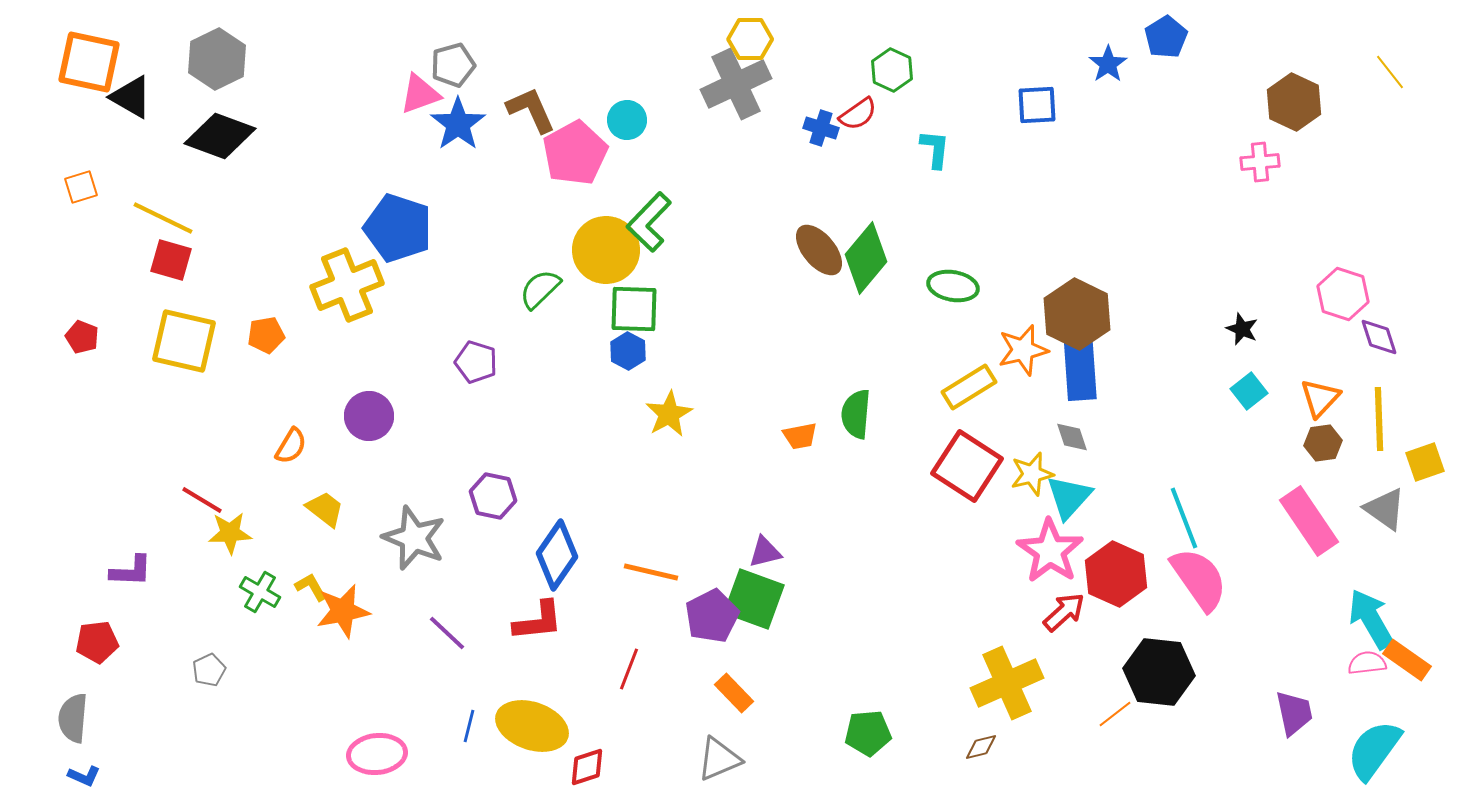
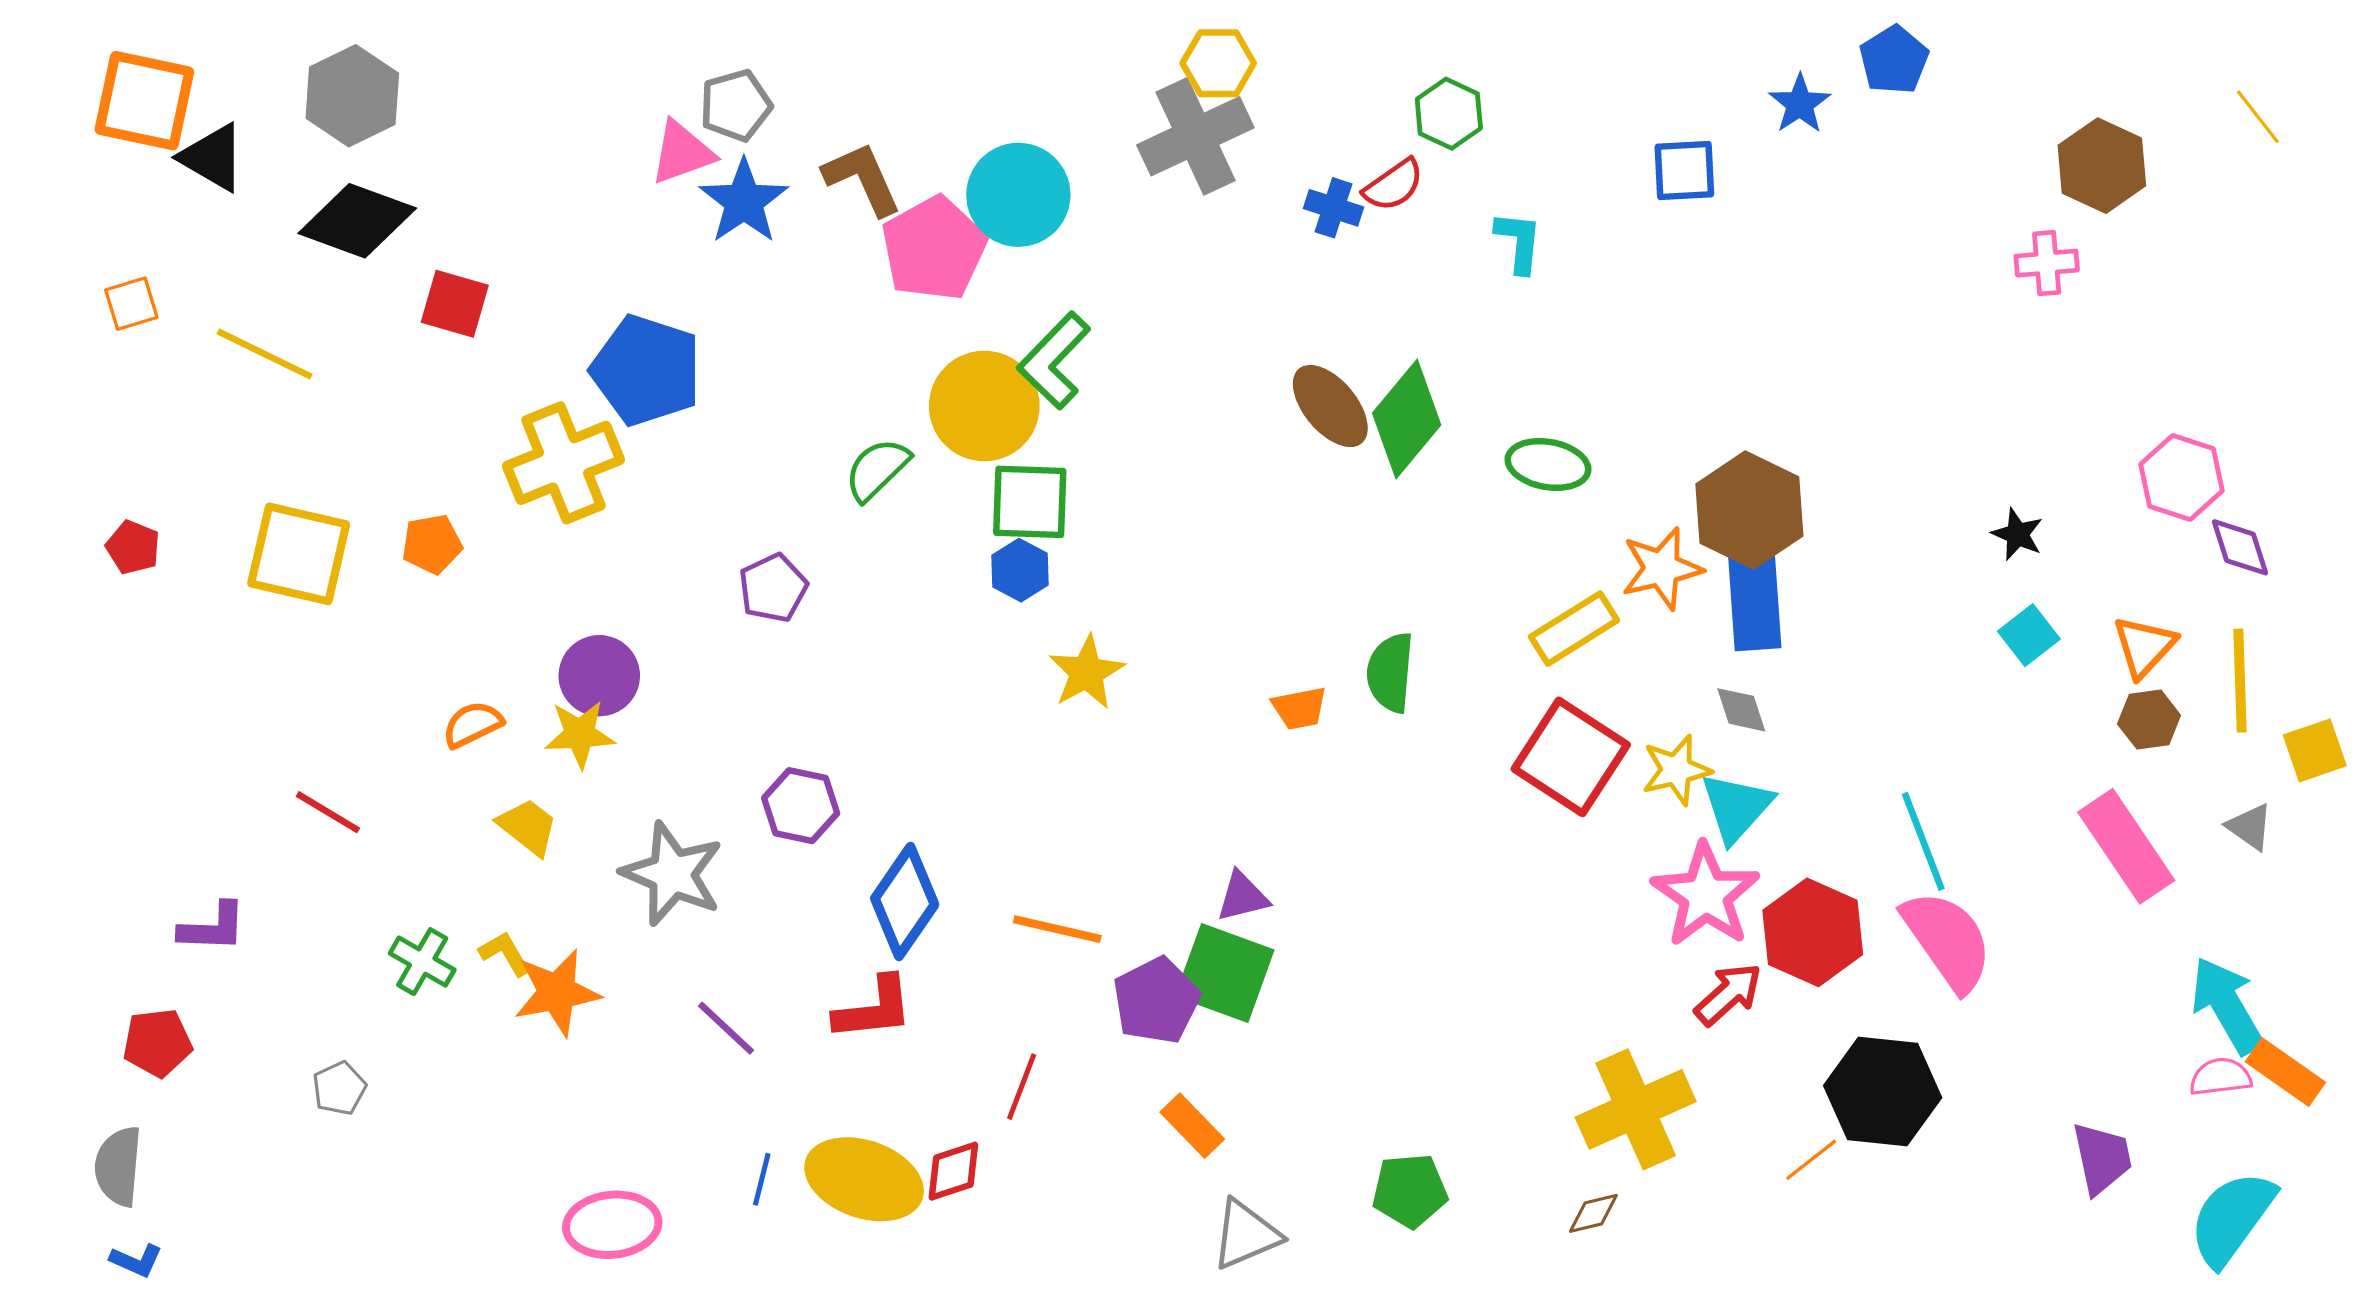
cyan circle: (627, 120) -> (1018, 195), size x1.6
red square: (171, 260) -> (455, 304), moved
purple pentagon: (476, 362) -> (773, 588), turned 30
orange semicircle: (291, 446) -> (473, 724), turned -147
gray triangle: (1385, 509) -> (2250, 827), size x0.7
yellow star: (230, 533) -> (580, 734), moved
gray triangle: (719, 759) -> (1246, 1235), moved
red diamond: (587, 767) -> (953, 1171), moved

